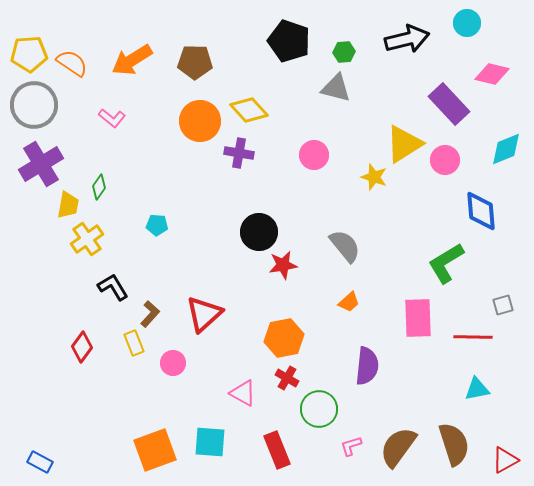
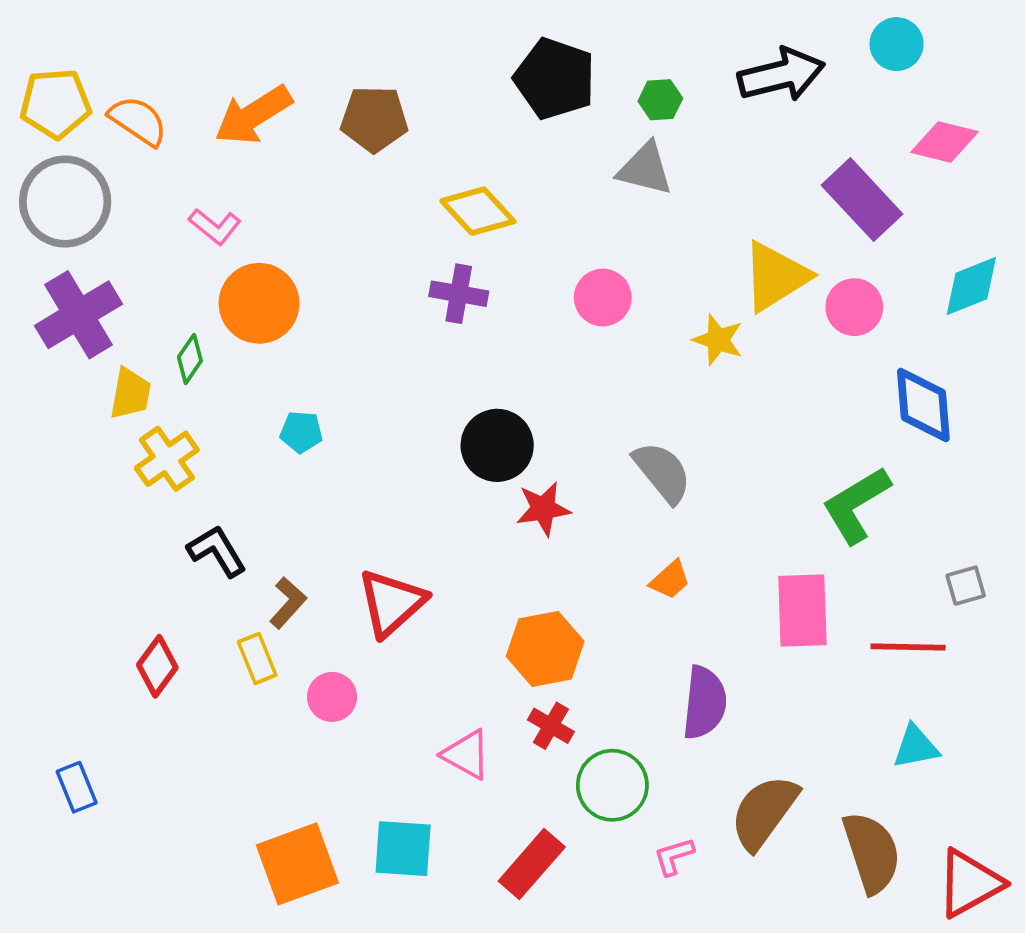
orange circle: (200, 121) -> (259, 303), moved
brown semicircle: (398, 447) -> (764, 812), moved
red rectangle: (277, 450) -> (532, 864), turned 63
red triangle: (505, 460) -> (970, 883), size x1.4
blue rectangle: (40, 462) -> (77, 787), moved, turned 40

